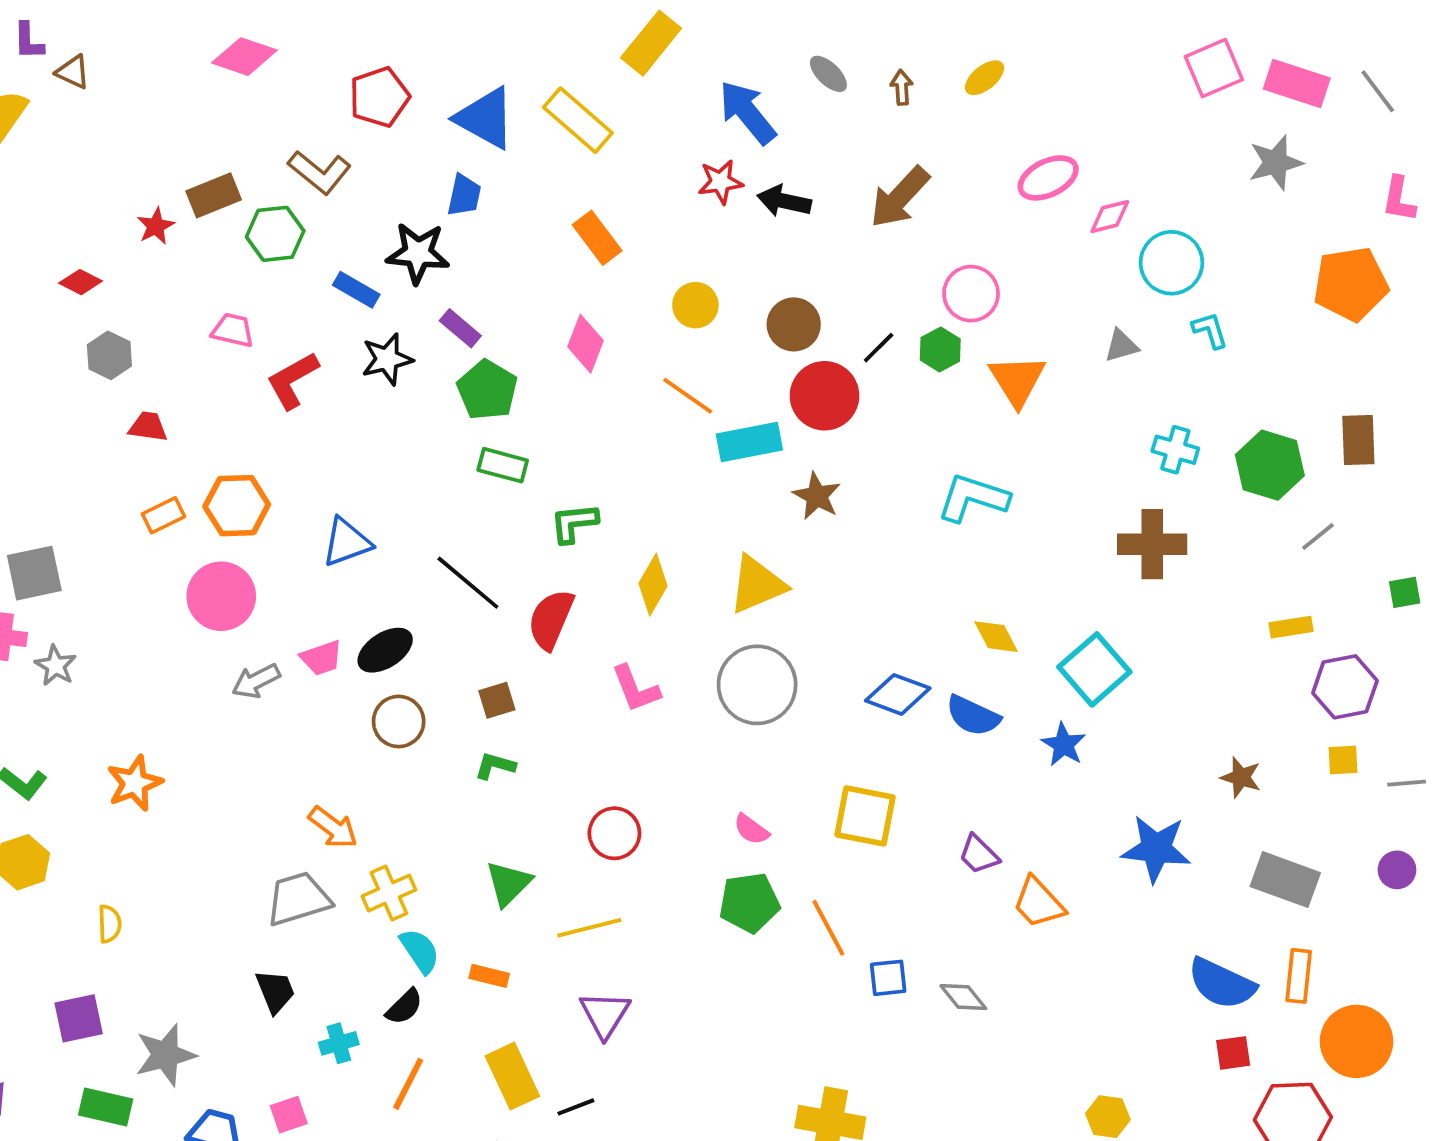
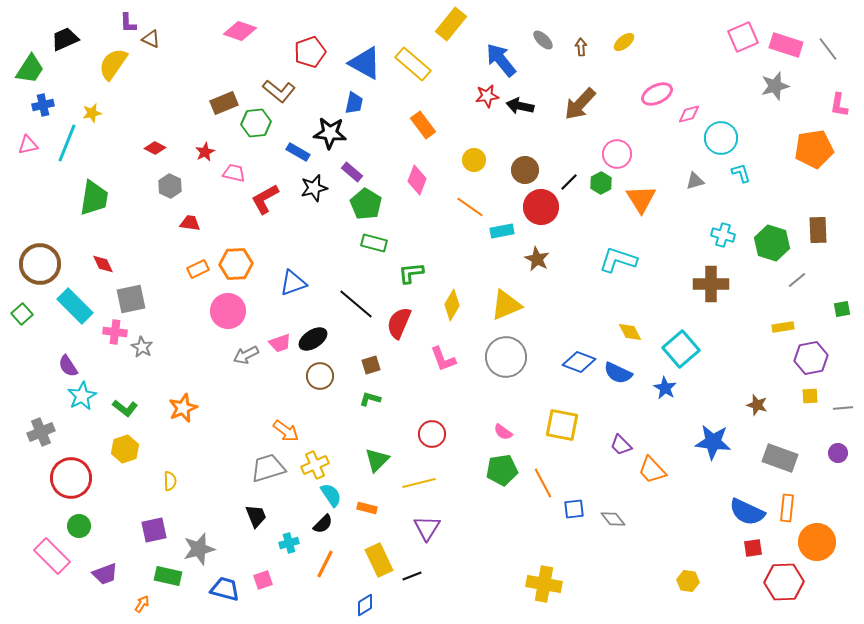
red star: (156, 226) -> (205, 152), moved
cyan rectangle: (749, 442) -> (502, 231), size x0.7

